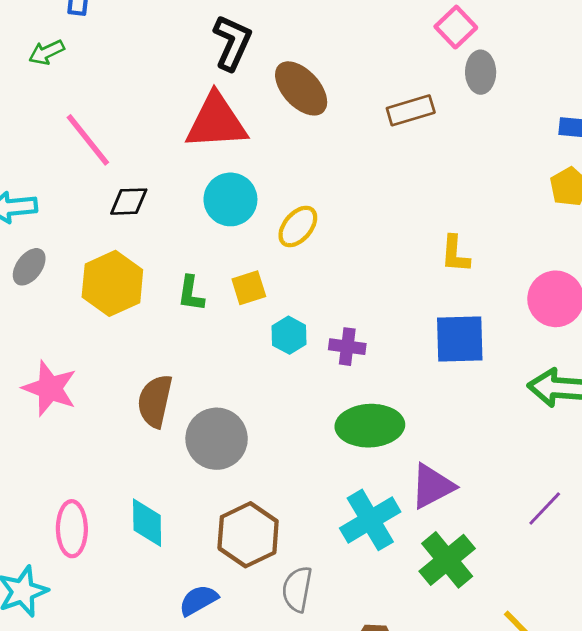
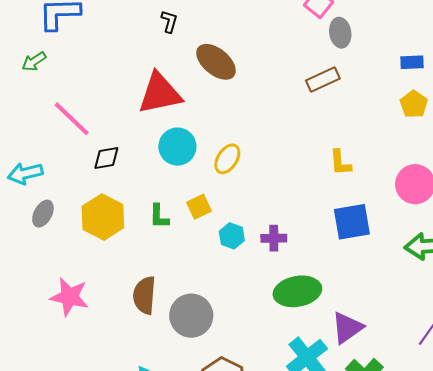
black L-shape: (232, 43) -> (169, 21), moved, size x0.6
brown rectangle: (411, 110) -> (323, 80), moved

